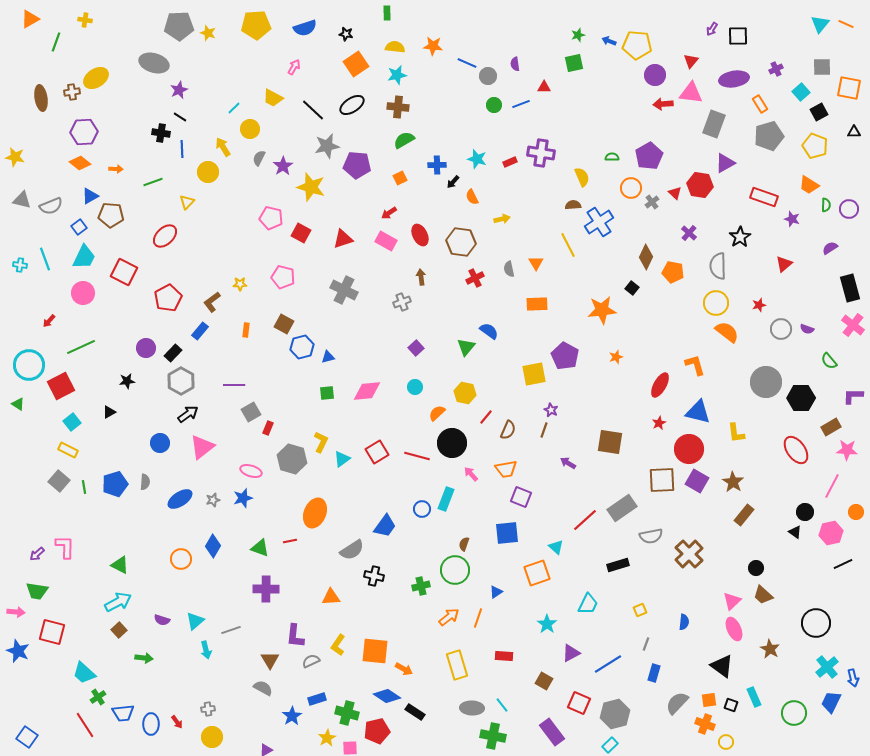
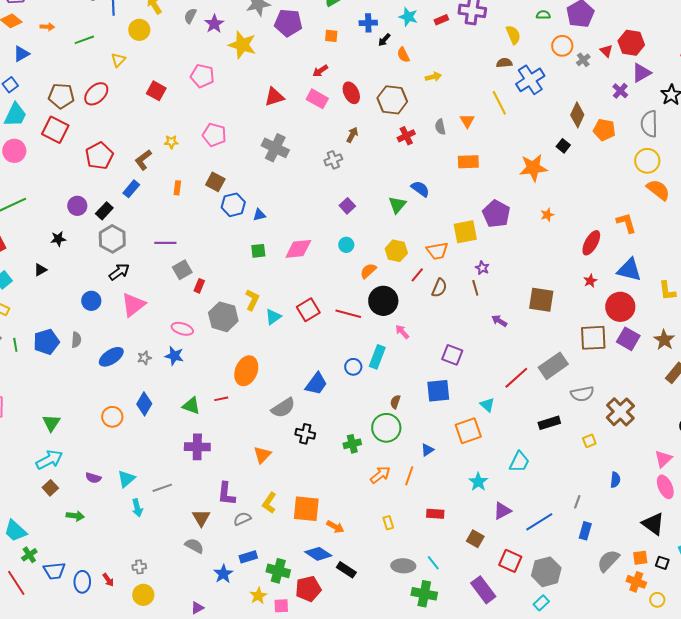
purple triangle: (725, 163) -> (641, 73), moved
orange square: (400, 178) -> (331, 36), turned 32
brown pentagon: (111, 215) -> (61, 96), moved
red square: (301, 233) -> (156, 91), moved
brown arrow: (421, 277) -> (352, 135), turned 35
brown line: (544, 430) -> (475, 288), turned -35
orange trapezoid: (506, 469) -> (437, 251), moved
blue star: (243, 498) -> (174, 356), turned 30
green triangle: (120, 565) -> (51, 423), turned 36
orange triangle: (331, 597) -> (262, 455), turned -42
yellow square: (640, 610) -> (589, 441), moved
yellow rectangle: (457, 665) -> (388, 523), size x0.5

